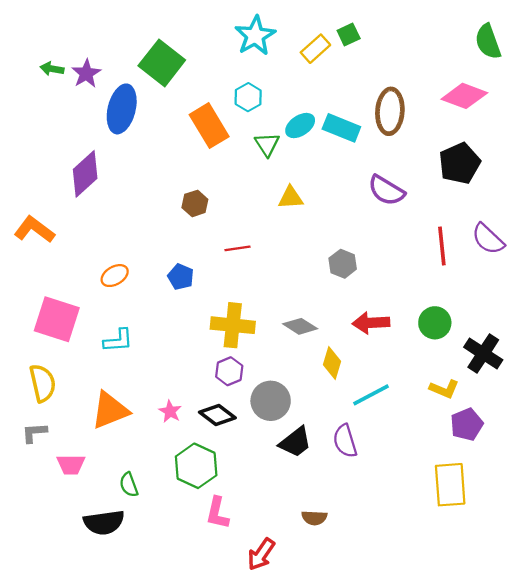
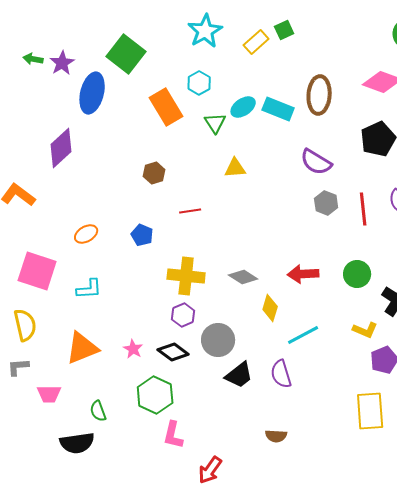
gray hexagon: (343, 264) -> (326, 203), moved
brown semicircle: (314, 518) -> (276, 436), moved

